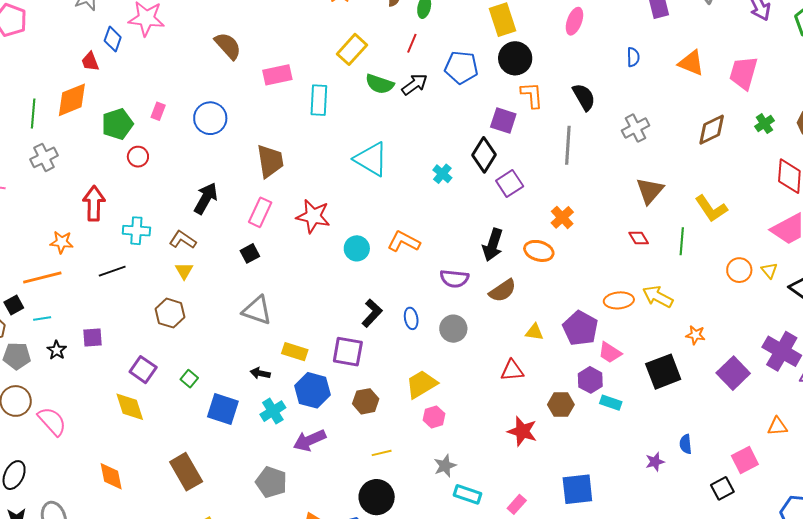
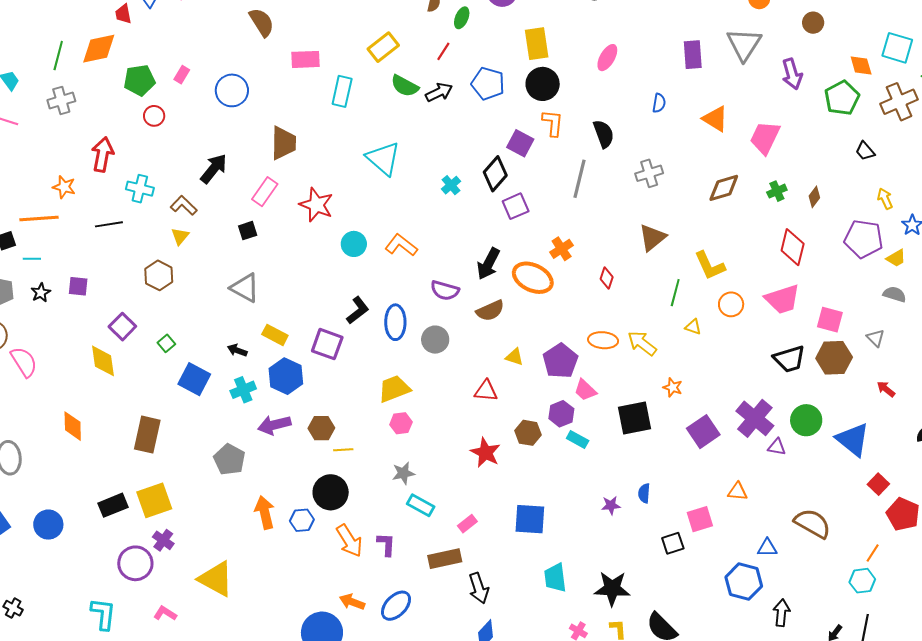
red diamond: (639, 238) -> (607, 278), moved, turned 40
orange ellipse: (539, 251) -> (533, 278), size x1.4
orange circle: (739, 270) -> (731, 304), moved
yellow triangle: (769, 271) -> (693, 327), moved, turned -42
blue ellipse: (411, 318) -> (395, 322), size x1.6
brown hexagon: (366, 401) -> (321, 428), moved
brown rectangle: (186, 472) -> (147, 435), turned 33

